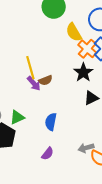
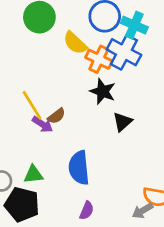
green triangle: (17, 117) -> (33, 174), turned 35
blue semicircle: (51, 122) -> (79, 168), size x1.4
gray arrow: (86, 148) -> (143, 211), moved

